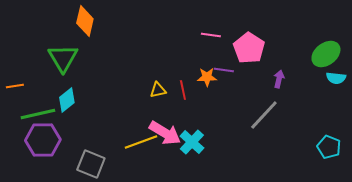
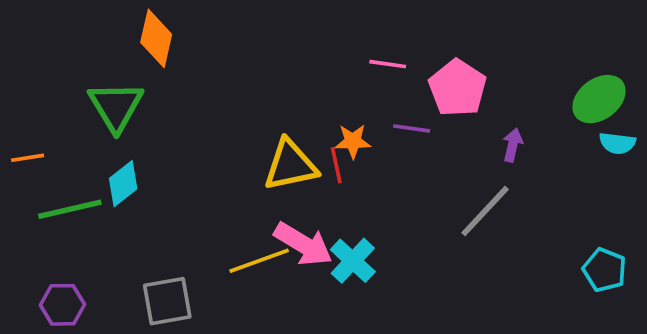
orange star: (207, 77) -> (353, 141), moved
yellow triangle: (158, 90) -> (290, 165), size x1.8
purple hexagon: (43, 140) -> (62, 305), moved, size x0.7
gray square: (91, 164) -> (167, 301), turned -32

